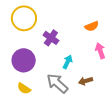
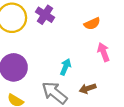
purple cross: (51, 38) -> (45, 15), moved

